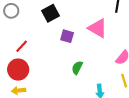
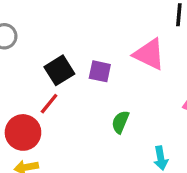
black square: (50, 13) -> (59, 70), moved
red line: (22, 46) -> (49, 104), moved

